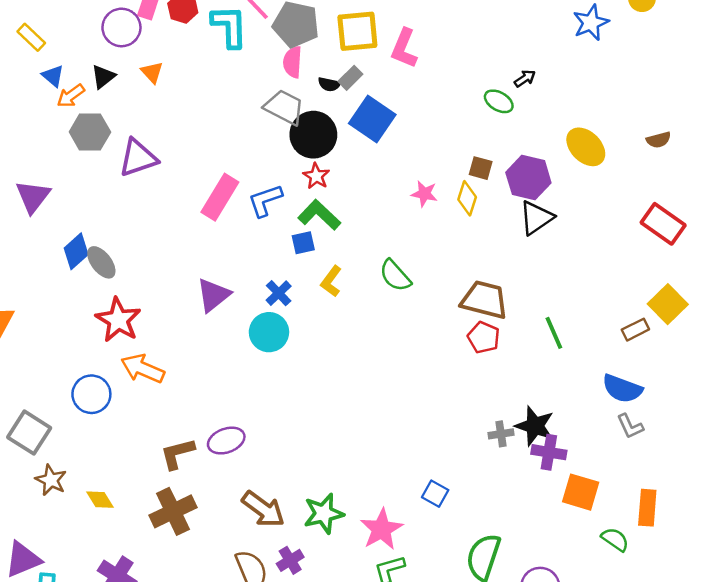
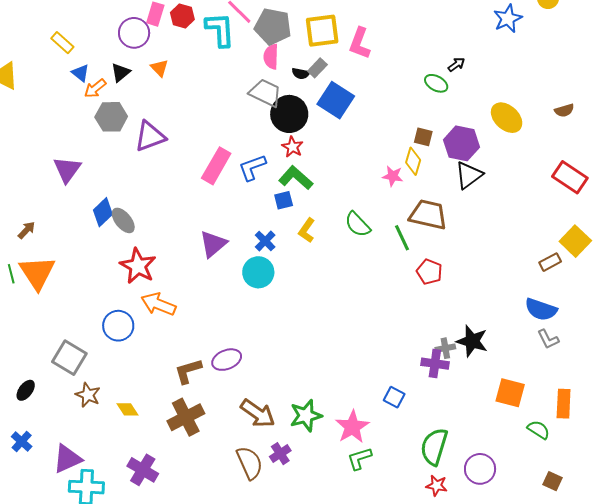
pink star: (424, 194) -> (393, 176), moved
brown trapezoid: (485, 300) -> (428, 215), moved
green line: (554, 333) -> (402, 238), moved
purple cross: (549, 452) -> (435, 364), moved

